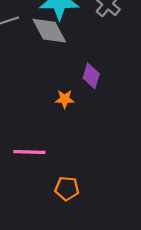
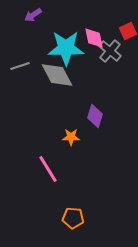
pink line: (29, 152) -> (48, 169), moved, turned 56

